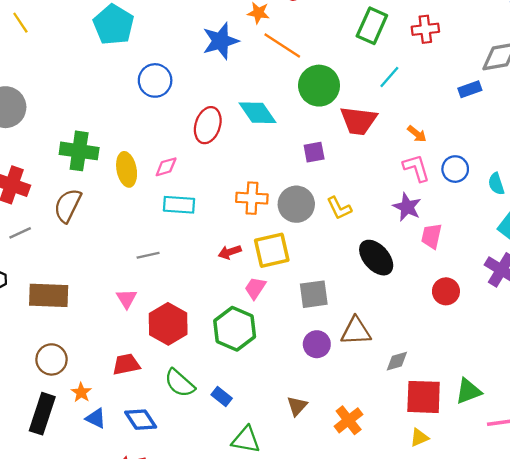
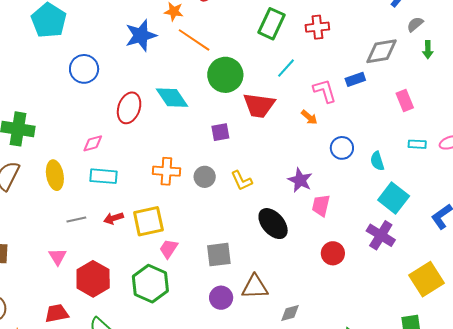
pink L-shape: (416, 168) -> (325, 91), moved
yellow ellipse: (127, 169) -> (55, 175), moved
gray circle: (296, 204) -> (205, 177), size x0.7
yellow square: (272, 250) -> (148, 221), moved
red arrow: (230, 252) -> (114, 218), moved

